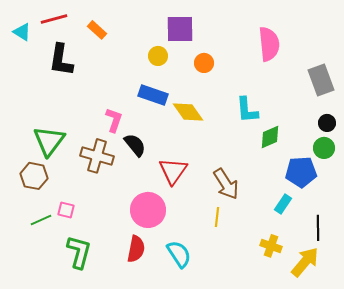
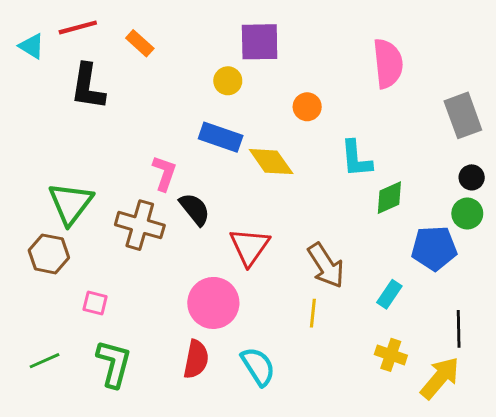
orange circle: (204, 63) -> (307, 107), moved
cyan rectangle: (283, 204) -> (389, 294), moved
green line: (41, 220) -> (45, 361), moved

